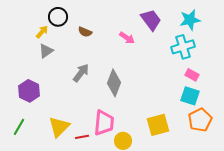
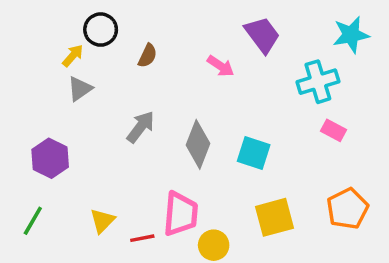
cyan star: (190, 20) -> (351, 35), moved
brown semicircle: (85, 32) -> (148, 56), turned -88
cyan square: (190, 96) -> (254, 153), moved
yellow triangle: (59, 127) -> (102, 221), size x0.7

